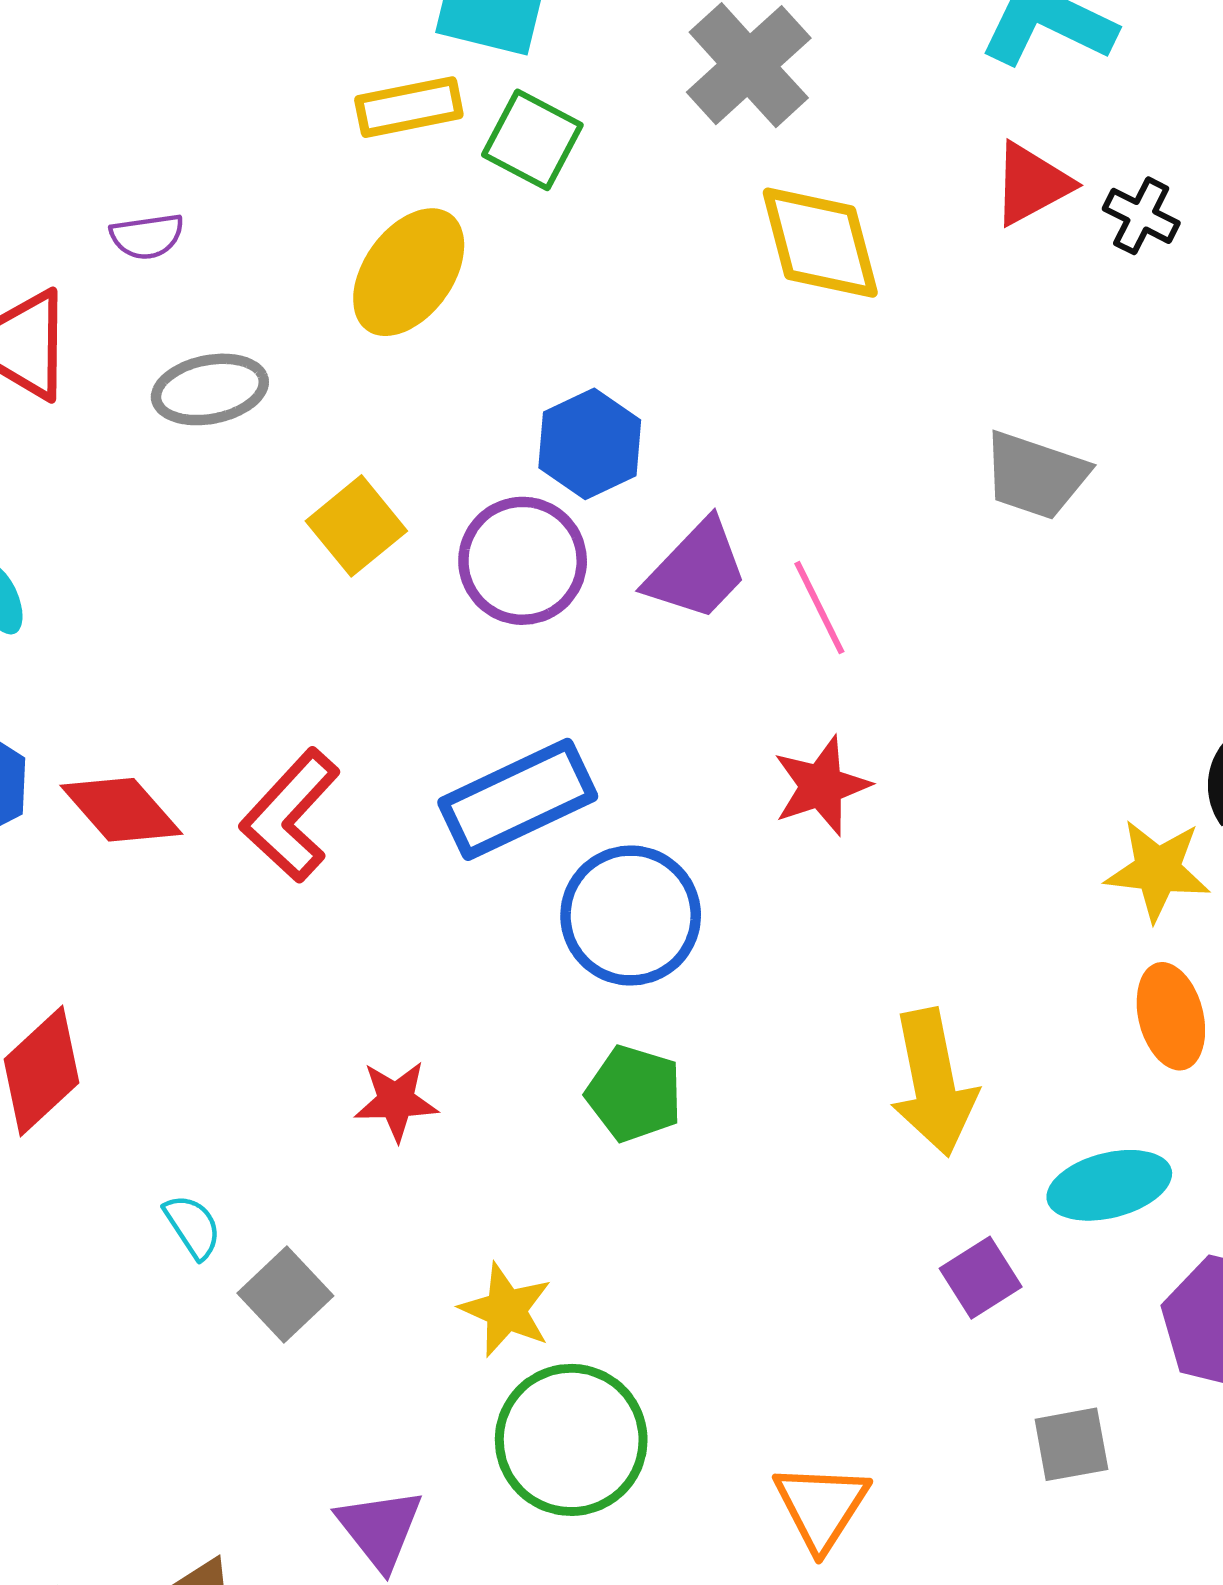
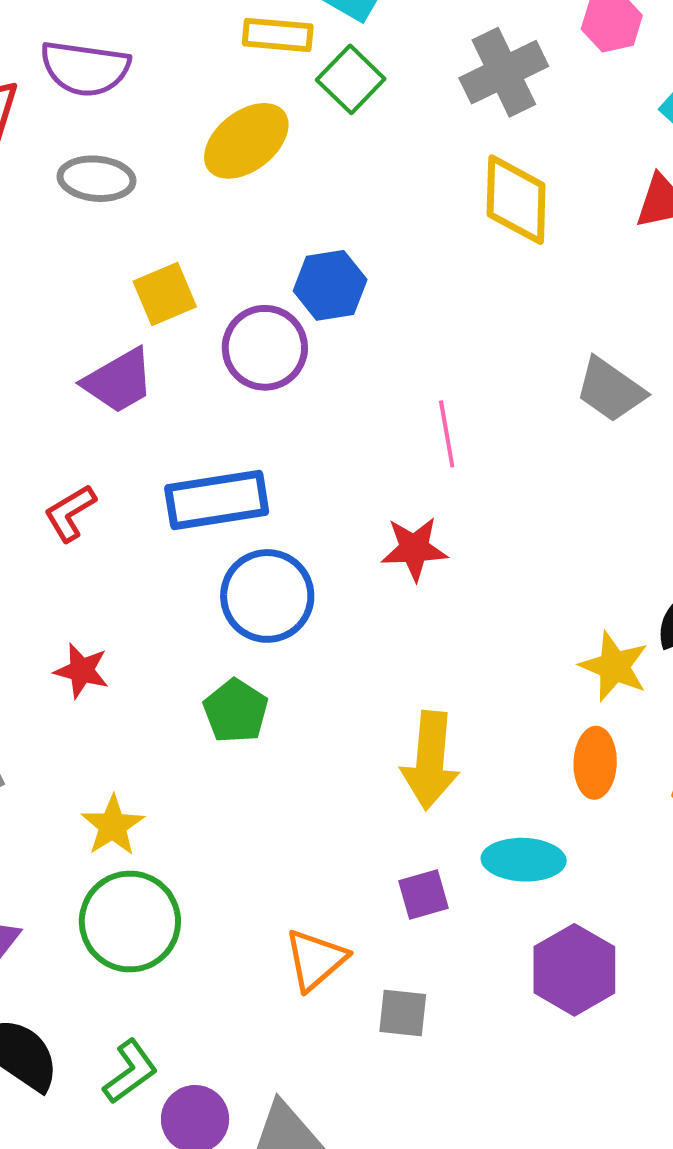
purple semicircle: (147, 236) -> (85, 68), size x1.8
purple trapezoid: (697, 570) -> (119, 381), moved
red L-shape: (290, 815) -> (70, 513), moved, size x0.7
gray square: (1071, 1444) -> (403, 1013), moved
orange triangle: (821, 1506) -> (316, 960), moved

